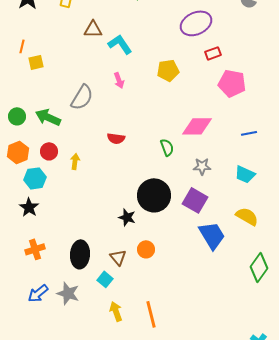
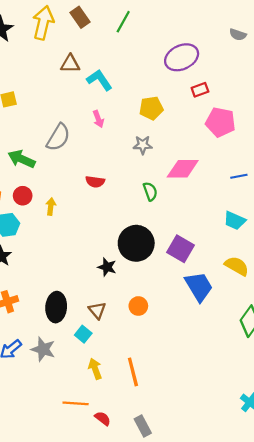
gray star: (202, 166) -> (143, 145), moved
orange circle: (146, 249) -> (138, 306), moved

